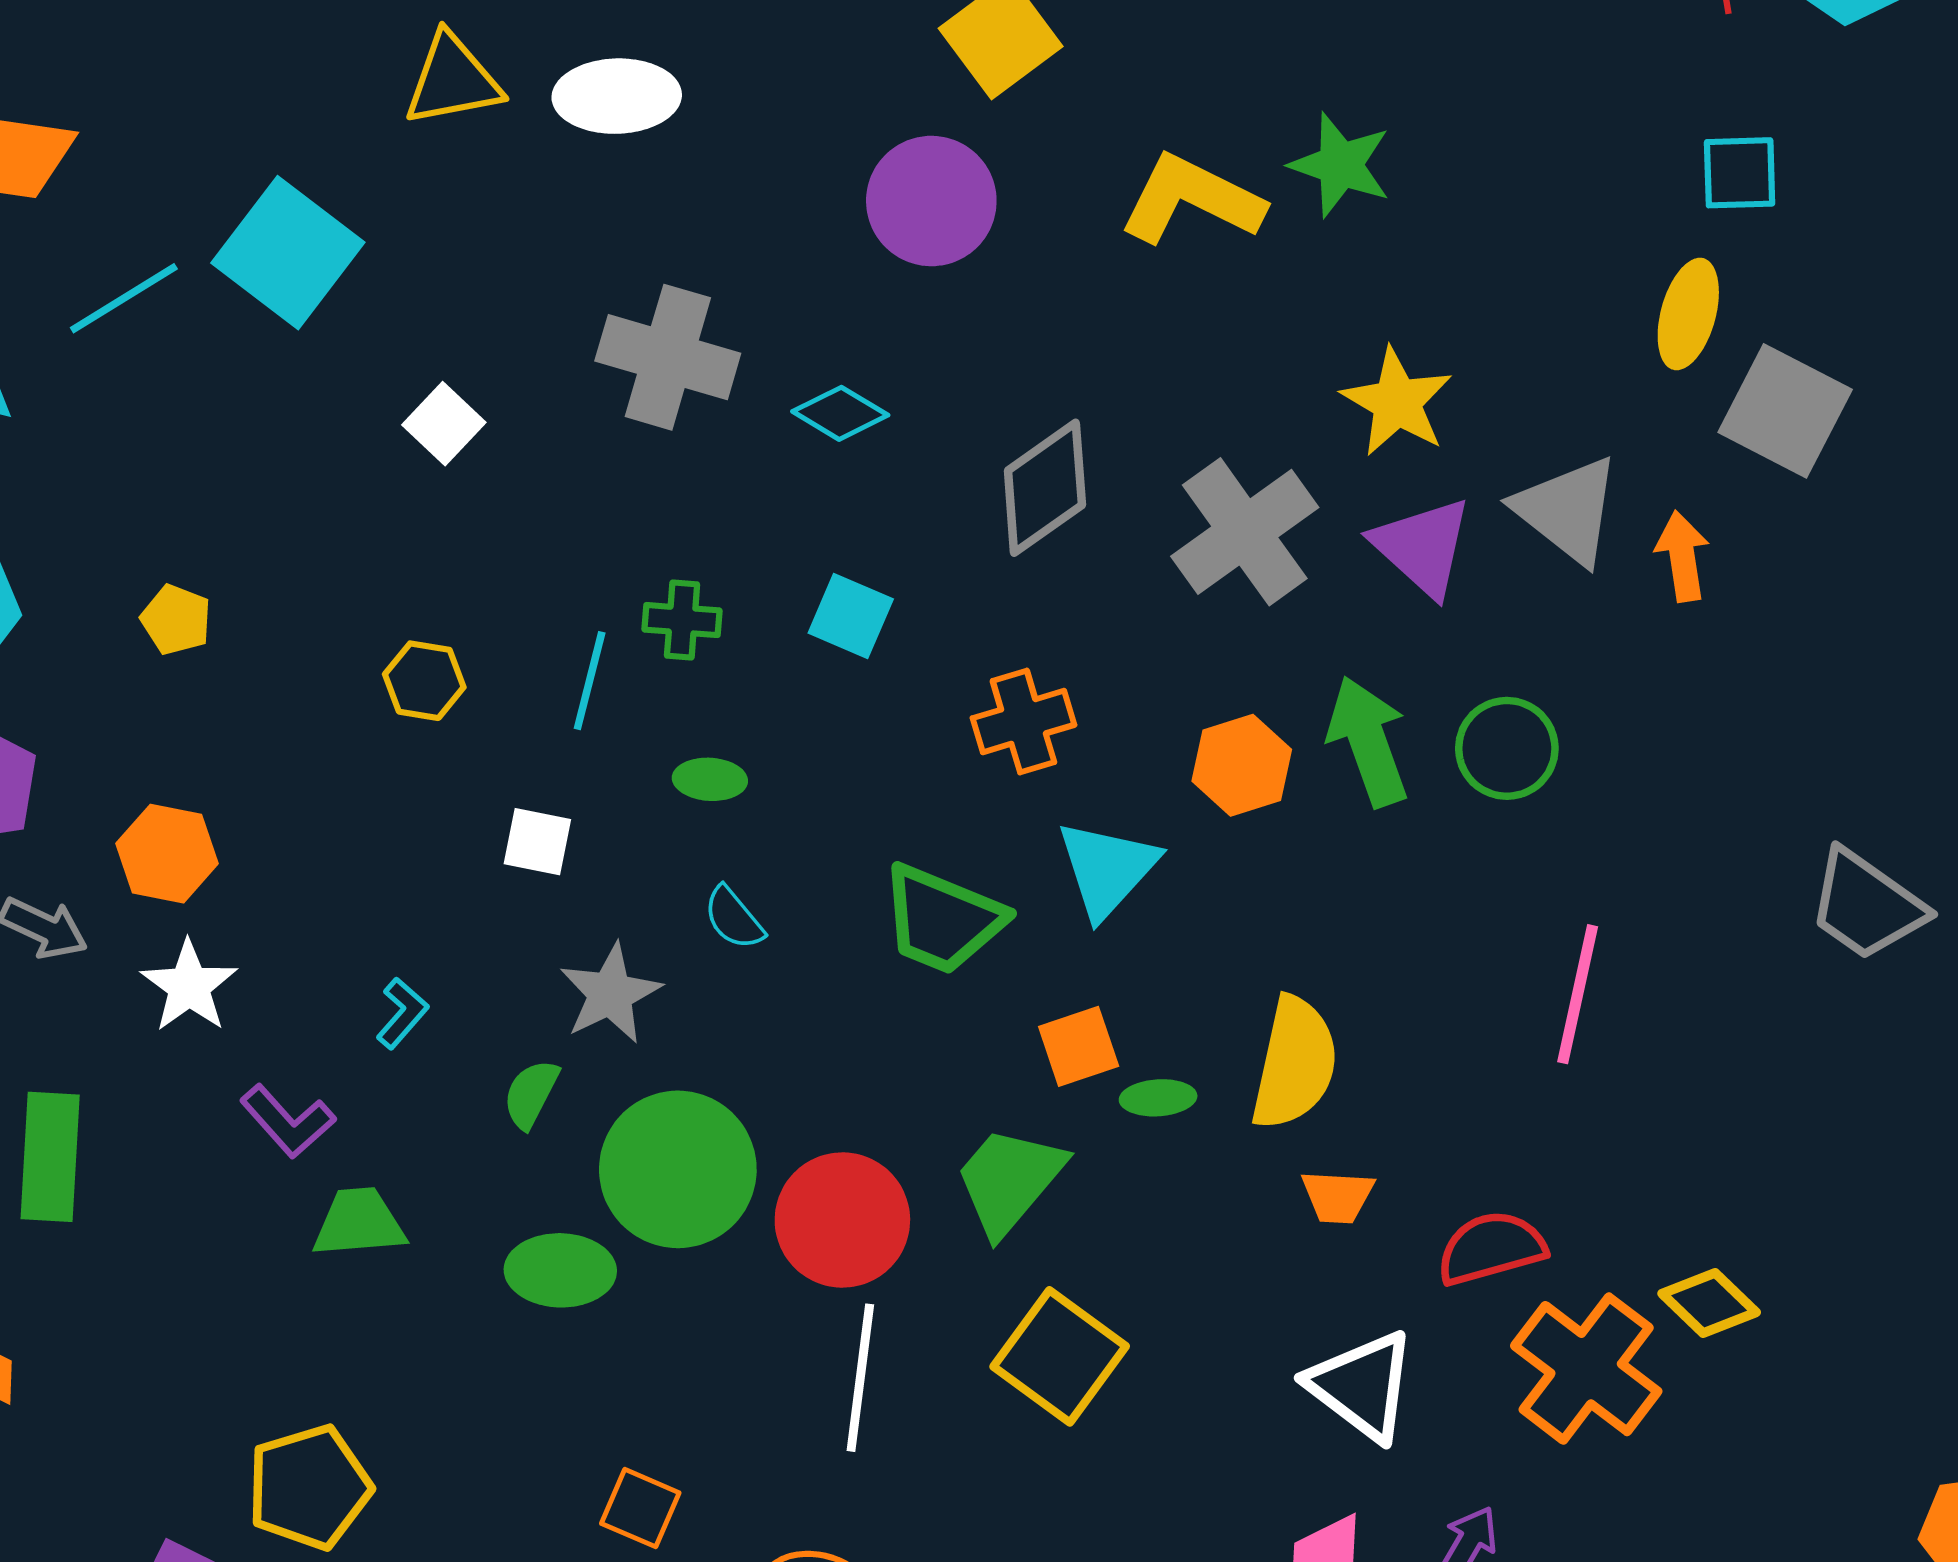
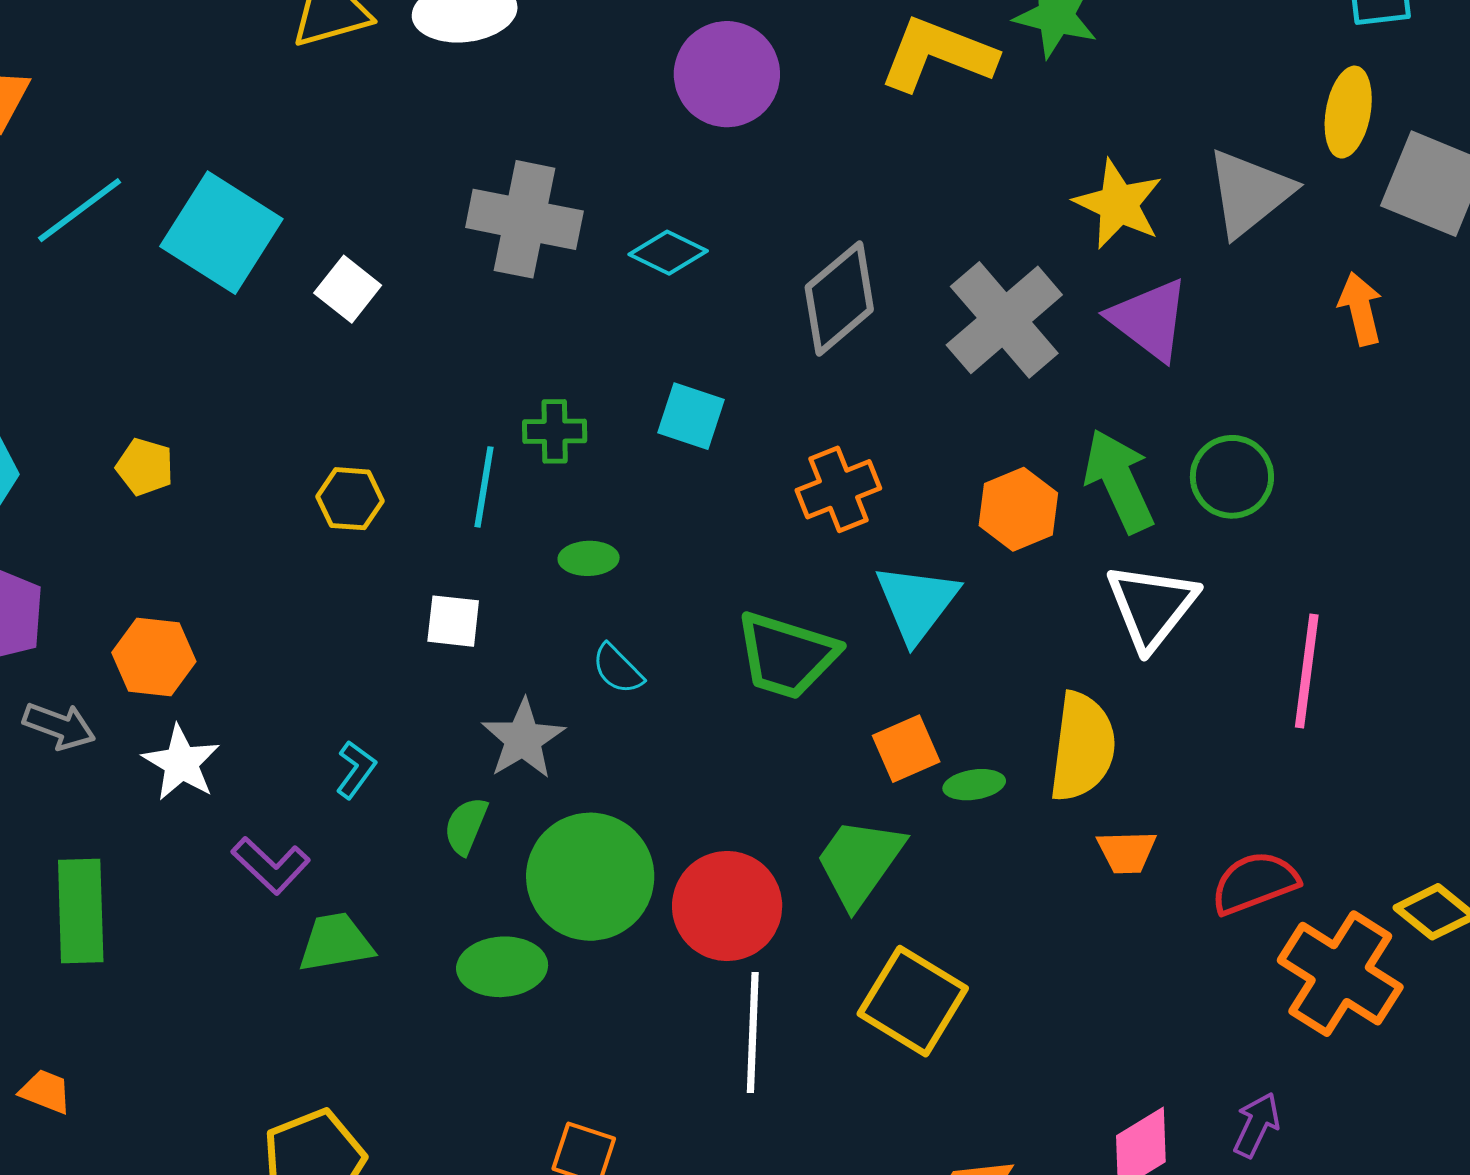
cyan square: (288, 253) -> (221, 233), moved
gray triangle: (1567, 510) -> (1249, 193), moved, turned 48
white triangle: (1362, 1386) -> (1152, 606), moved, turned 36

